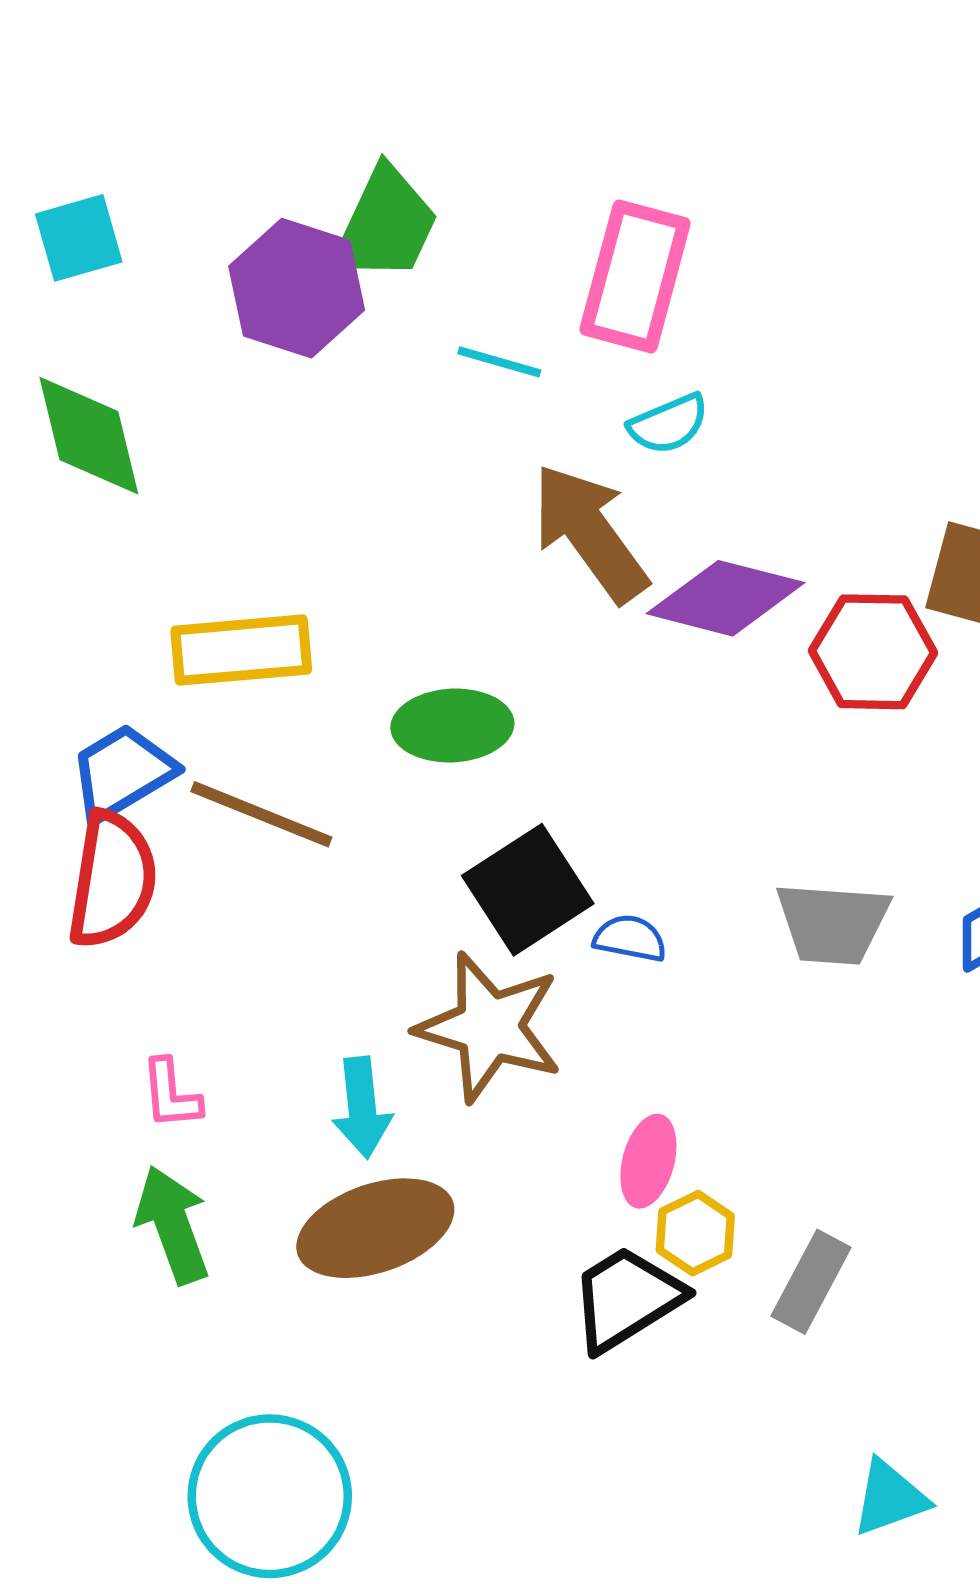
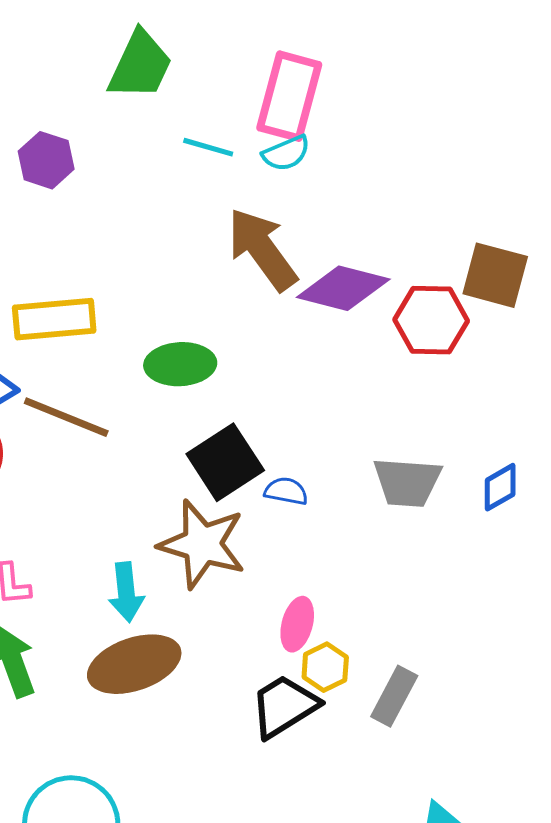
purple hexagon: (297, 288) -> (46, 160), moved, size x0.7
cyan semicircle: (669, 424) -> (286, 153), moved

